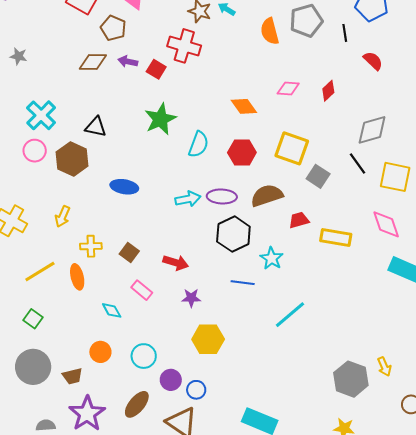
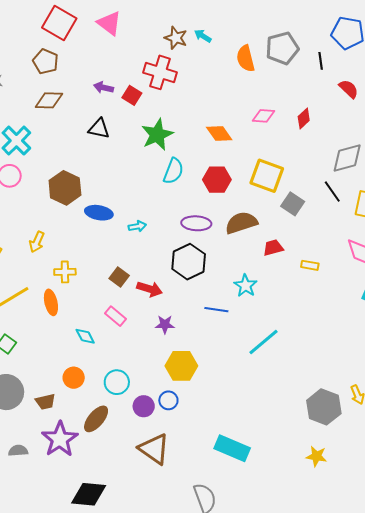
brown pentagon: (113, 28) -> (46, 61), moved
brown diamond: (93, 62) -> (49, 100), moved
green star: (160, 119) -> (157, 135), moved
black triangle: (96, 127) -> (99, 129), moved
brown hexagon: (72, 159) -> (65, 188), moved
cyan arrow: (188, 199) -> (137, 226), moved, size x0.7
black hexagon: (233, 234) -> (189, 262), moved
yellow rectangle: (336, 238) -> (310, 265), size x0.6
brown square: (129, 253) -> (119, 277), moved
blue circle: (196, 390) -> (168, 400), moved
brown ellipse: (137, 404) -> (96, 419), moved

